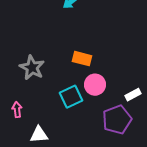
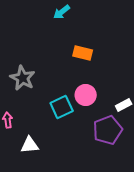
orange rectangle: (82, 59) -> (83, 53), moved

